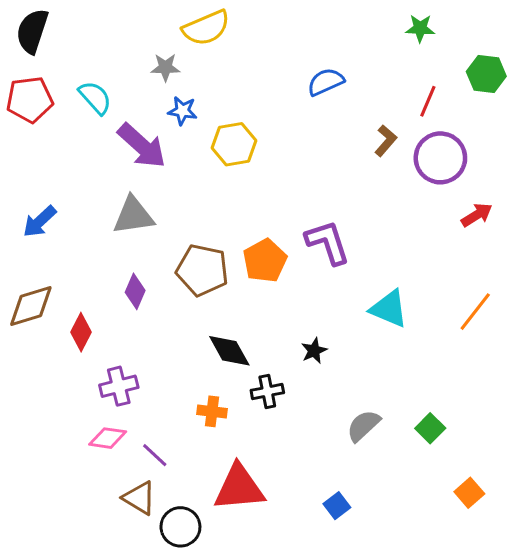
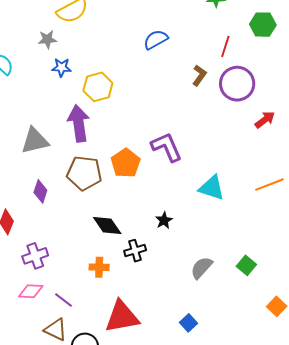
purple arrow: (142, 146) -> (79, 123), moved, turned -135
orange line: (475, 312) -> (270, 185), turned 36

